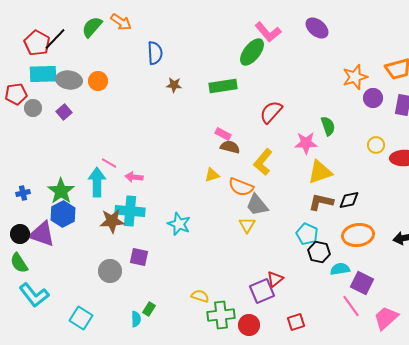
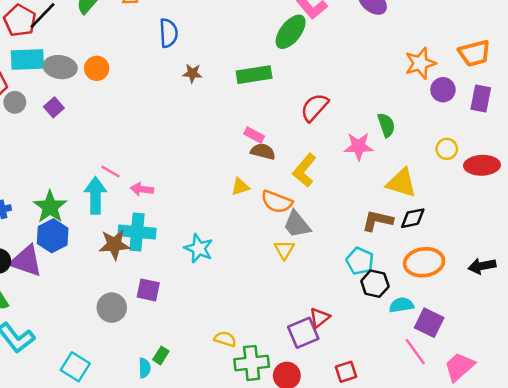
yellow triangle: (320, 172) -> (401, 183), moved, turned 36

